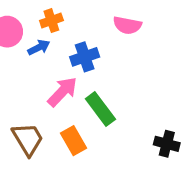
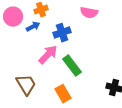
orange rectangle: (74, 141) -> (63, 94), moved

